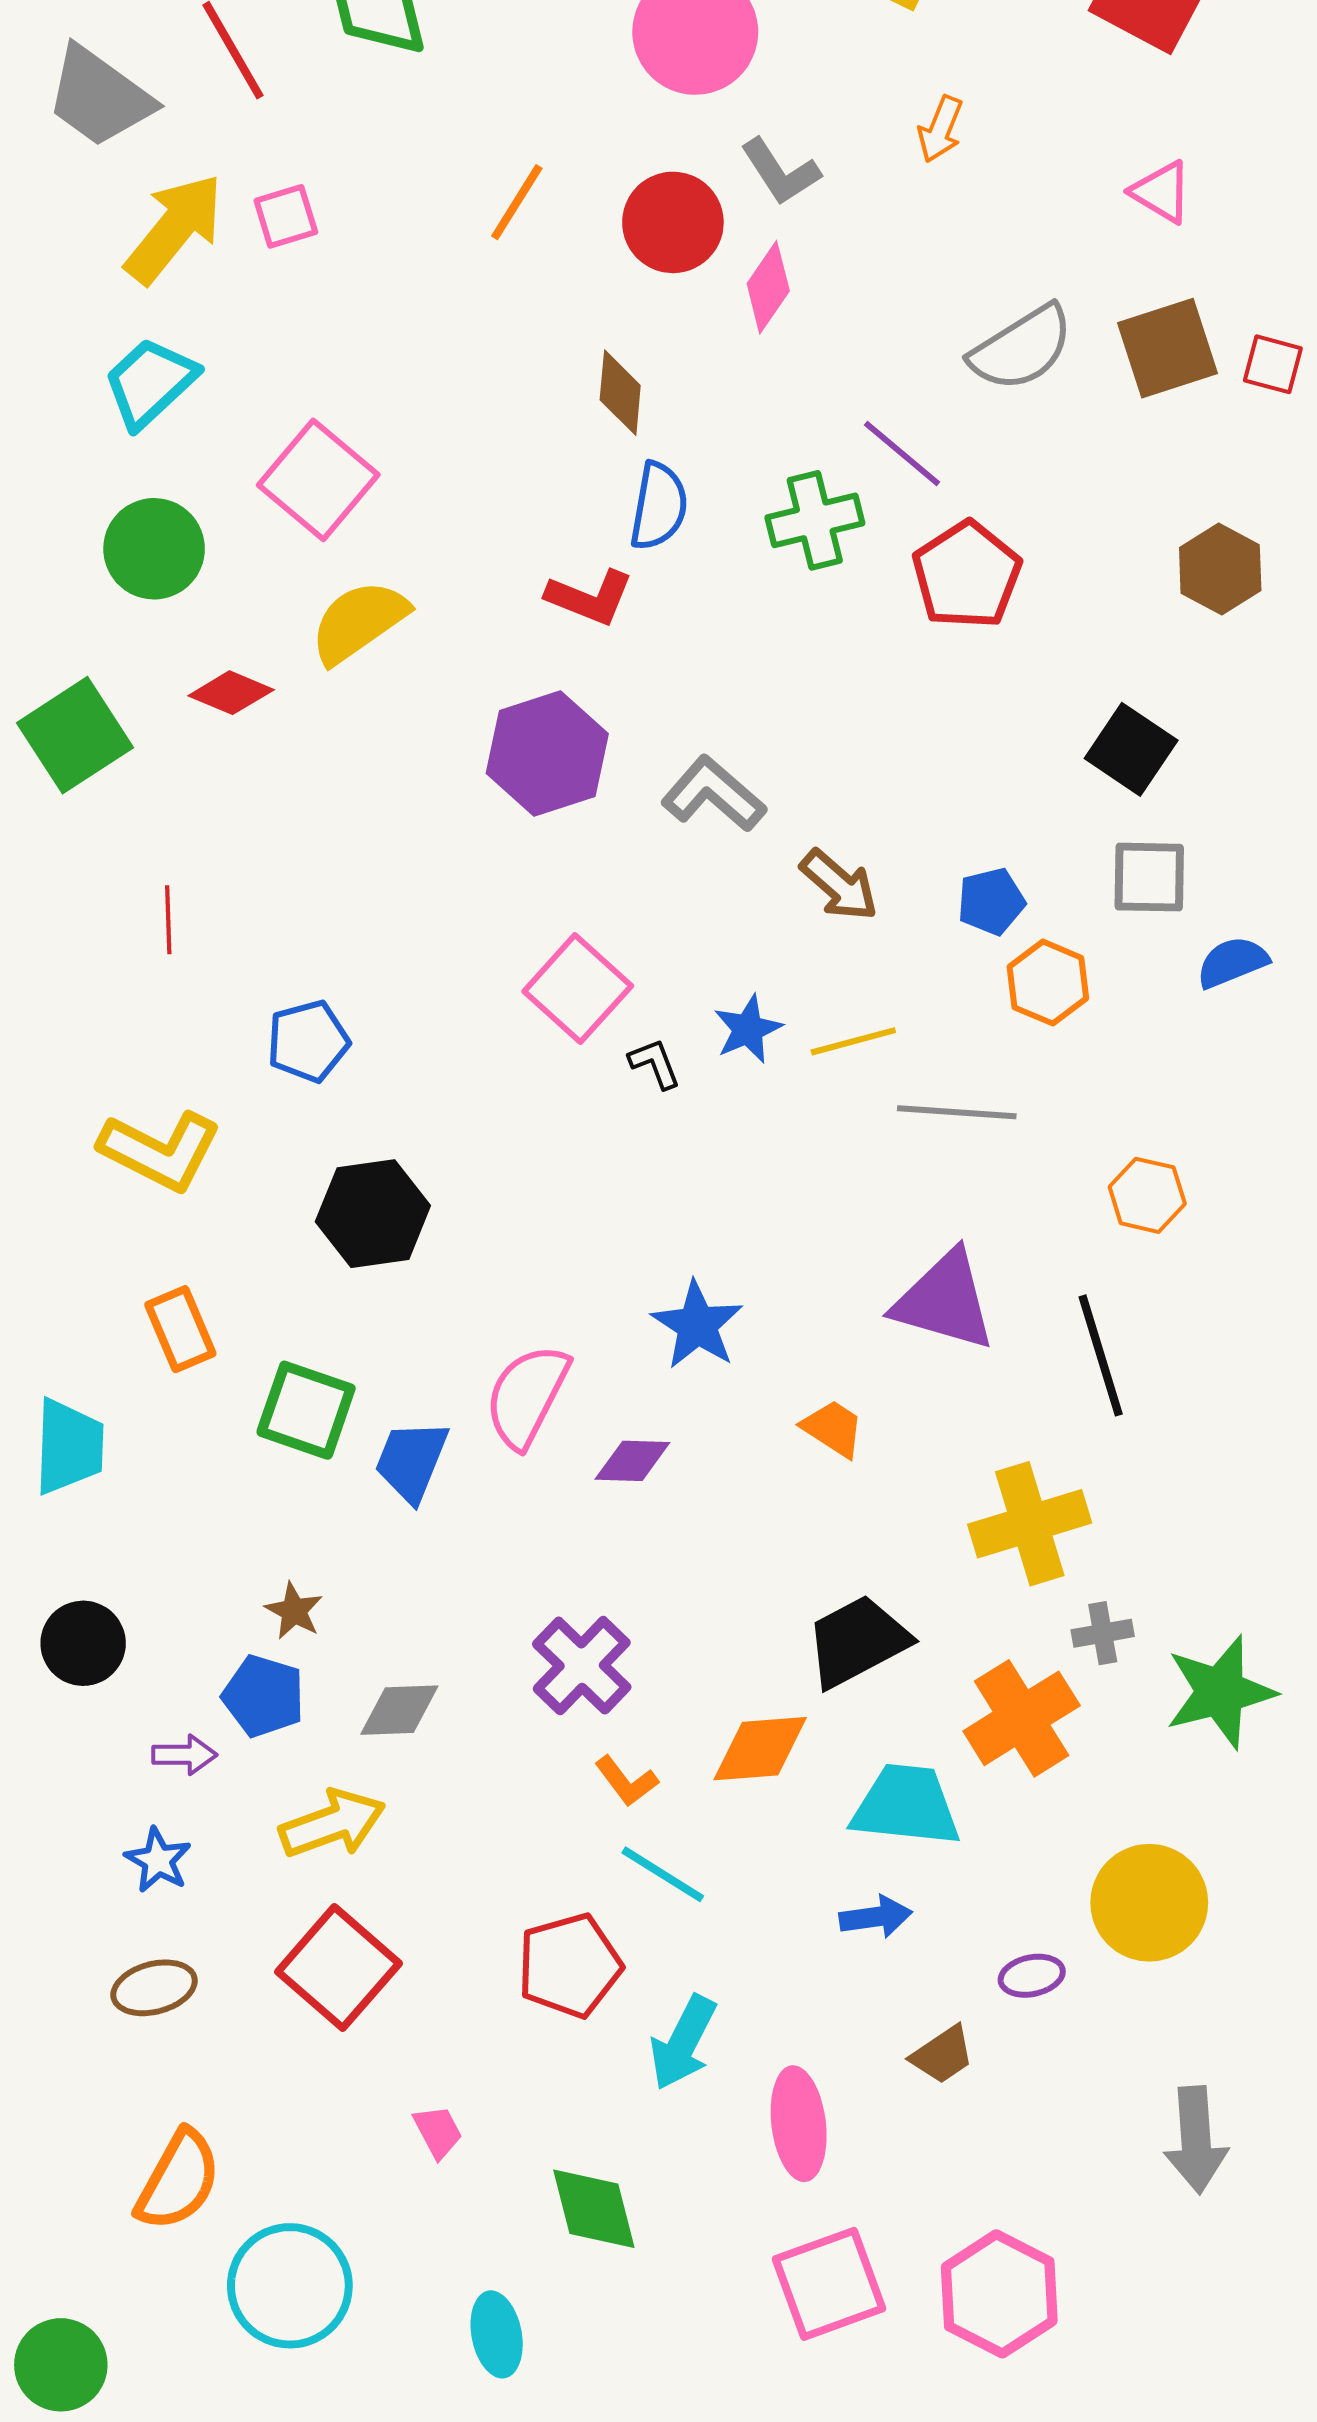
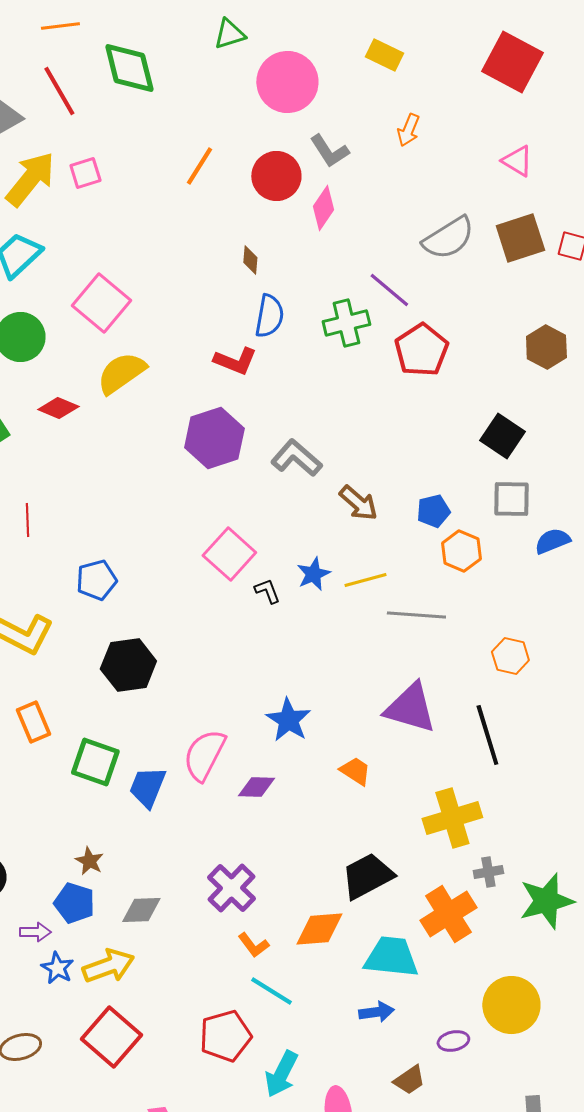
brown diamond: (620, 393) -> (250, 260), size x0.7
blue star: (158, 1860) -> (57, 968), moved

